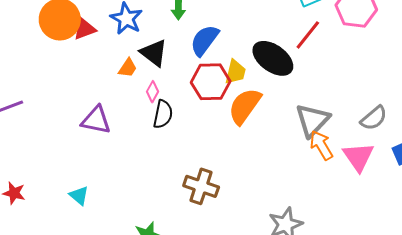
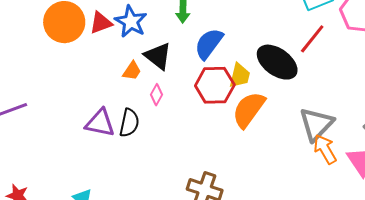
red triangle: (84, 29) -> (101, 23), moved
black semicircle: (163, 114) -> (129, 123), moved

